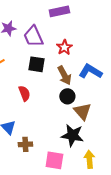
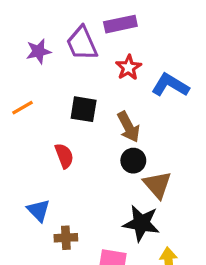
purple trapezoid: (33, 36) -> (82, 43), moved
red star: (64, 47) -> (128, 67), moved
blue L-shape: (90, 71) -> (170, 85), moved

